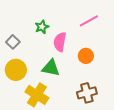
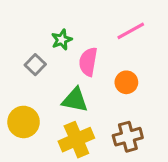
gray square: (13, 42) -> (35, 65), moved
yellow circle: (16, 70) -> (24, 122), moved
yellow cross: (37, 95) -> (76, 140), moved, turned 35

